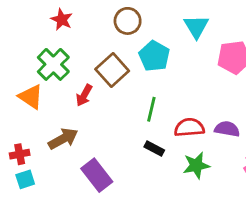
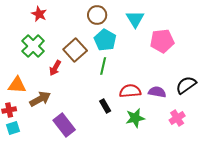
brown circle: (128, 21) -> (97, 15), moved
orange triangle: (31, 97) -> (17, 85), moved, turned -30
green line: (151, 109) -> (103, 66), moved
black rectangle: (154, 149) -> (105, 106), turned 32

